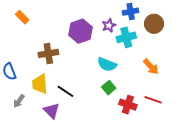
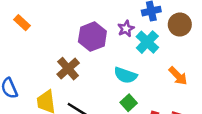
cyan cross: (126, 37) -> (147, 42), turned -30
brown cross: (48, 53) -> (68, 69), moved, turned -30

